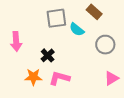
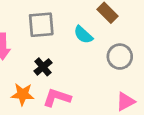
gray square: (56, 18) -> (41, 25), moved

